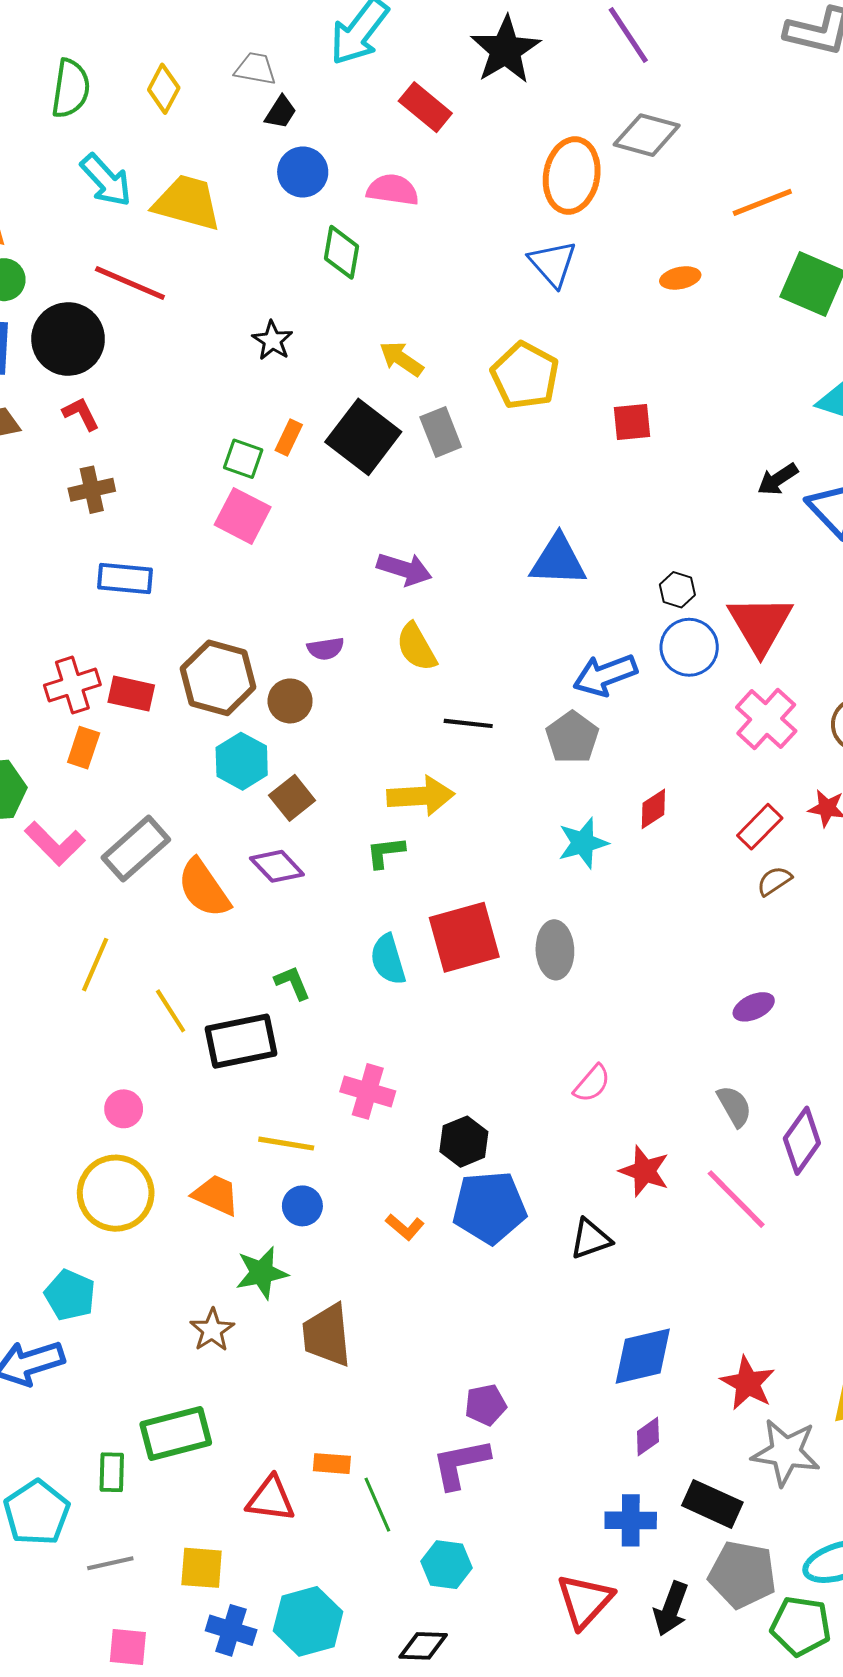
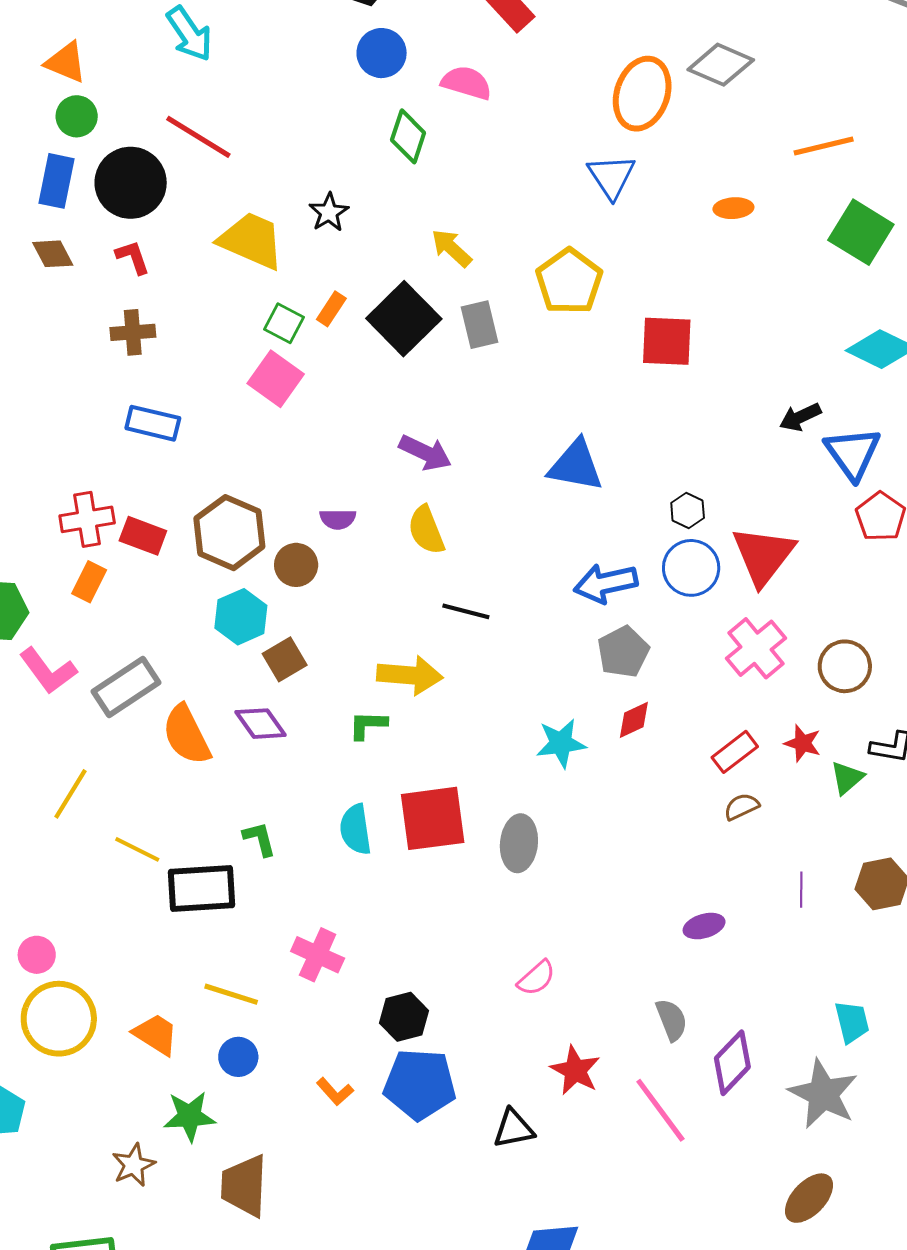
yellow trapezoid: (187, 203) -> (251, 240), moved
red square: (632, 422) -> (667, 341), size x1.4
gray pentagon: (572, 737) -> (623, 652), moved
yellow line: (171, 1011) -> (137, 849), turned -39
pink circle: (124, 1109) -> (37, 955), moved

